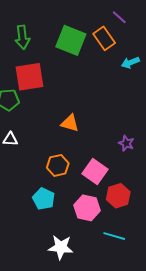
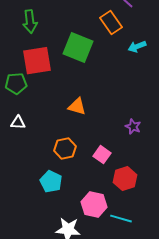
green square: (71, 40) -> (78, 48), moved
pink square: (95, 172) -> (102, 155), size x0.7
pink hexagon: (87, 208) -> (94, 205), moved

